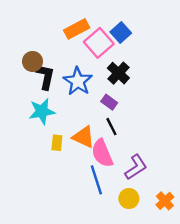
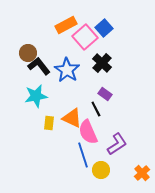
black L-shape: (45, 77) -> (39, 66), turned -50
purple rectangle: (109, 102) -> (105, 94), moved
yellow circle: (129, 199) -> (101, 170), moved

